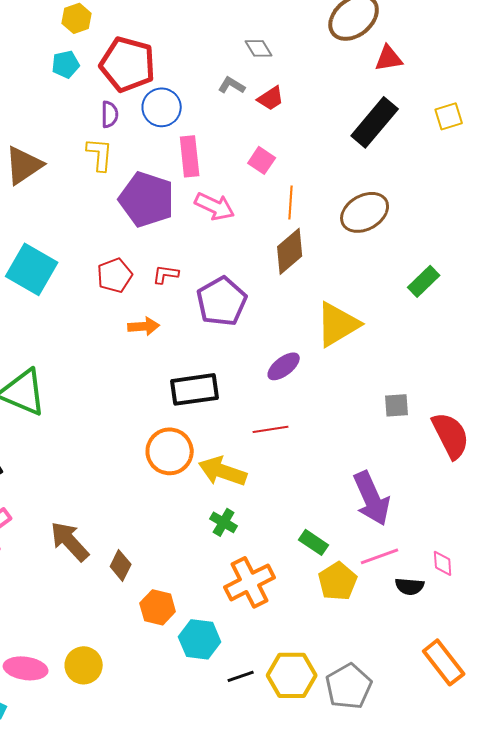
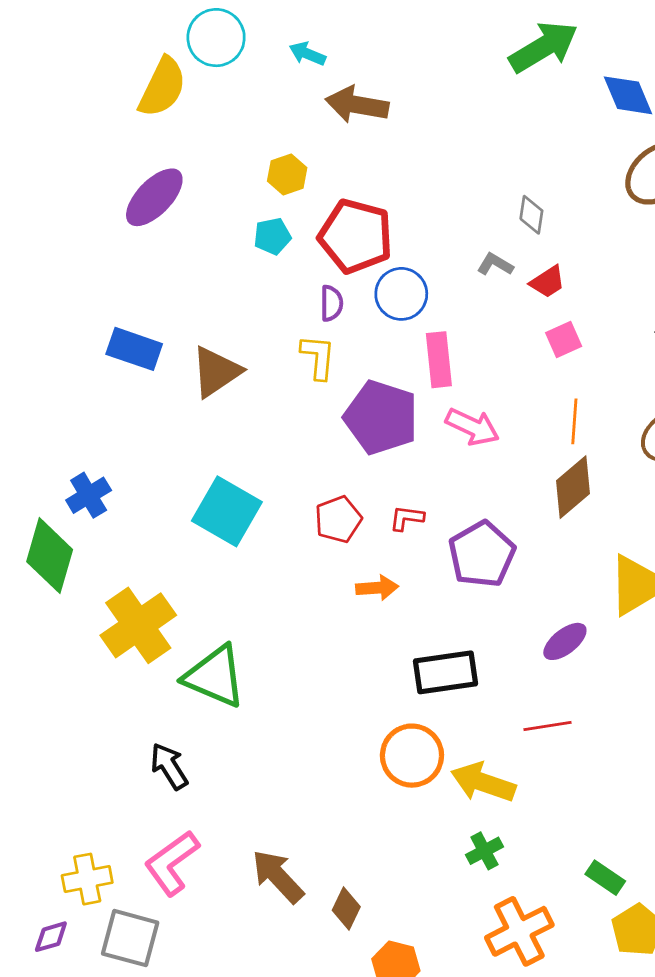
gray diamond: (259, 48) -> (531, 215), turned 40
pink square: (262, 160) -> (564, 340), moved, turned 32
green cross: (224, 522) -> (484, 851), turned 32

